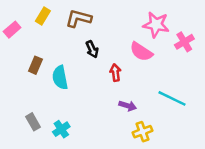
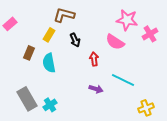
yellow rectangle: (43, 16) -> (49, 35), moved
cyan line: (172, 98) -> (123, 80), moved
purple arrow: (128, 106) -> (96, 89), moved
gray rectangle: (33, 122) -> (27, 99), size x1.6
yellow cross: (142, 132) -> (146, 108), moved

